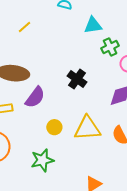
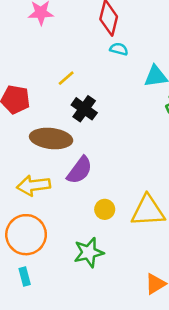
black cross: (77, 79) -> (84, 109), moved

